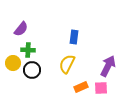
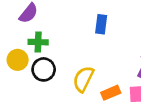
yellow semicircle: (67, 64) -> (83, 79), moved

